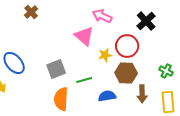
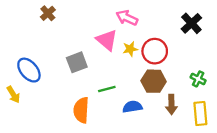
black cross: (146, 21) -> (191, 23), moved
yellow star: (105, 55) -> (130, 49), moved
gray square: (56, 69) -> (77, 62), moved

